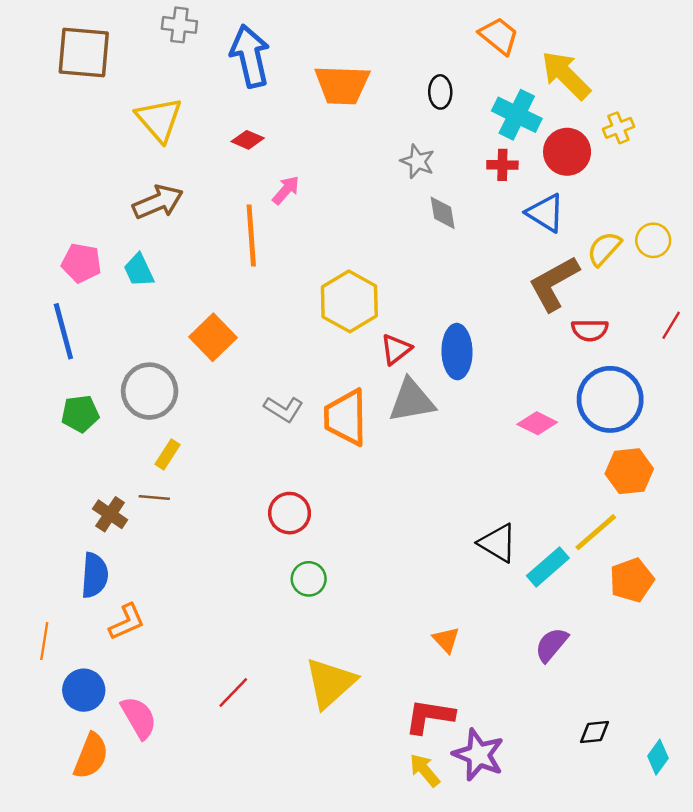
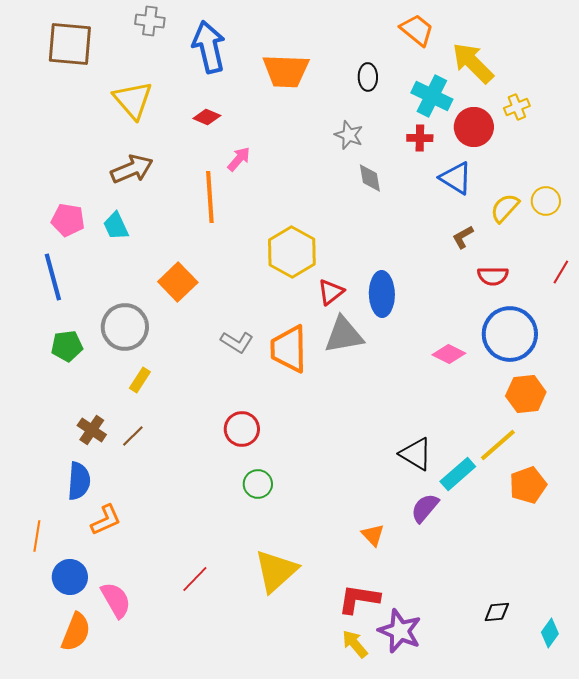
brown L-shape: (554, 283) -> (463, 237), size x0.5
brown line: (154, 498) -> (133, 436), moved, turned -50
purple semicircle: (551, 645) -> (425, 508), moved

